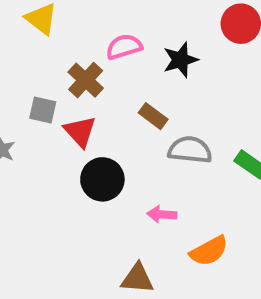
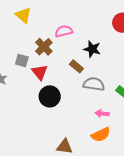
black star: (180, 60) -> (92, 49), moved, turned 30
pink arrow: (162, 214) -> (102, 113), moved

